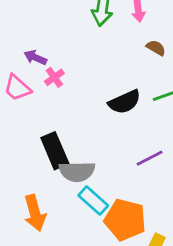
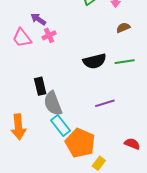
brown semicircle: (156, 48) -> (123, 28), turned -64
black rectangle: (55, 151) -> (40, 86), size x0.7
gray semicircle: (77, 172) -> (53, 103), turned 60

